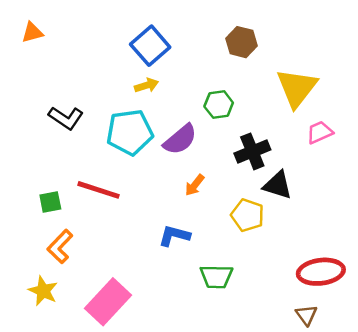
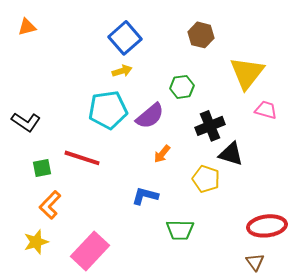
black L-shape: (66, 118) -> (26, 122), moved
pink trapezoid: (320, 132) -> (266, 110), turned 40
yellow star: (43, 291) -> (36, 242), turned 30

